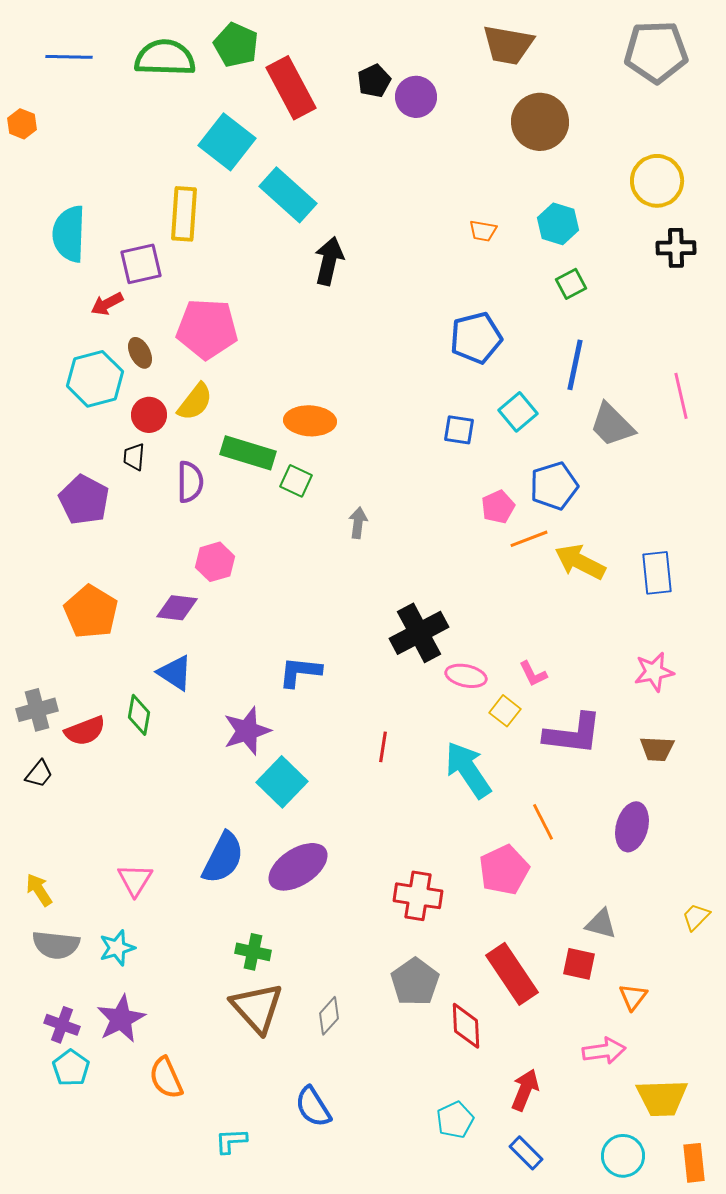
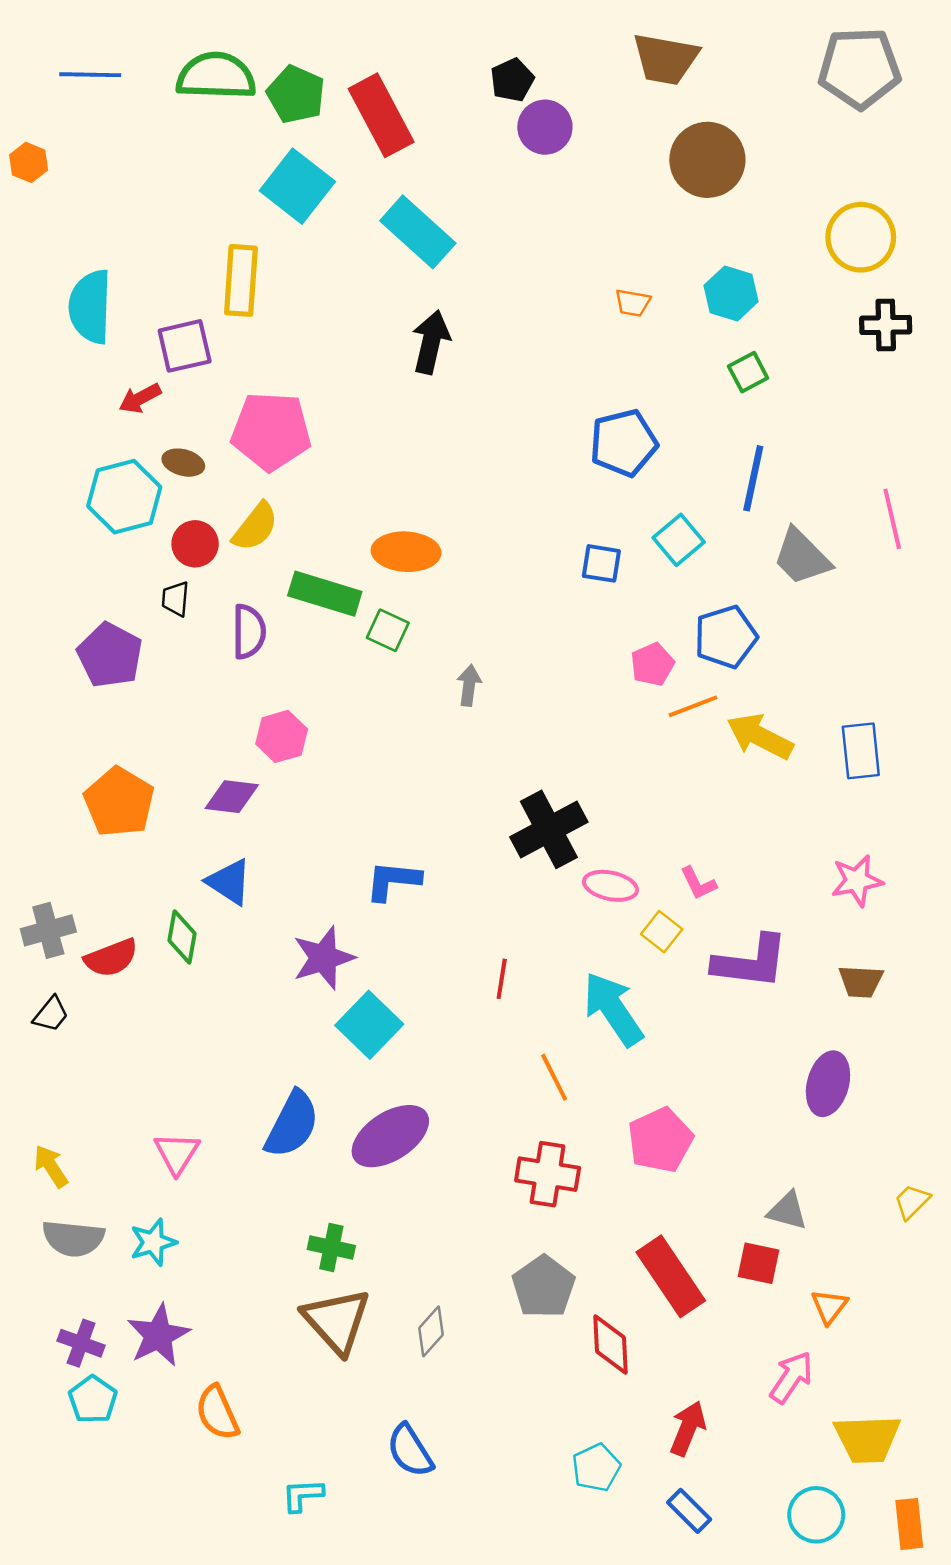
green pentagon: (236, 45) -> (296, 94), moved
black pentagon: (374, 81) -> (512, 80), moved
cyan rectangle: (288, 195) -> (418, 232), moved
brown ellipse: (140, 353) -> (183, 463), turned -48
orange line: (543, 822) -> (554, 1077), moved
pink arrow: (604, 1051) -> (791, 1377), turned -48

